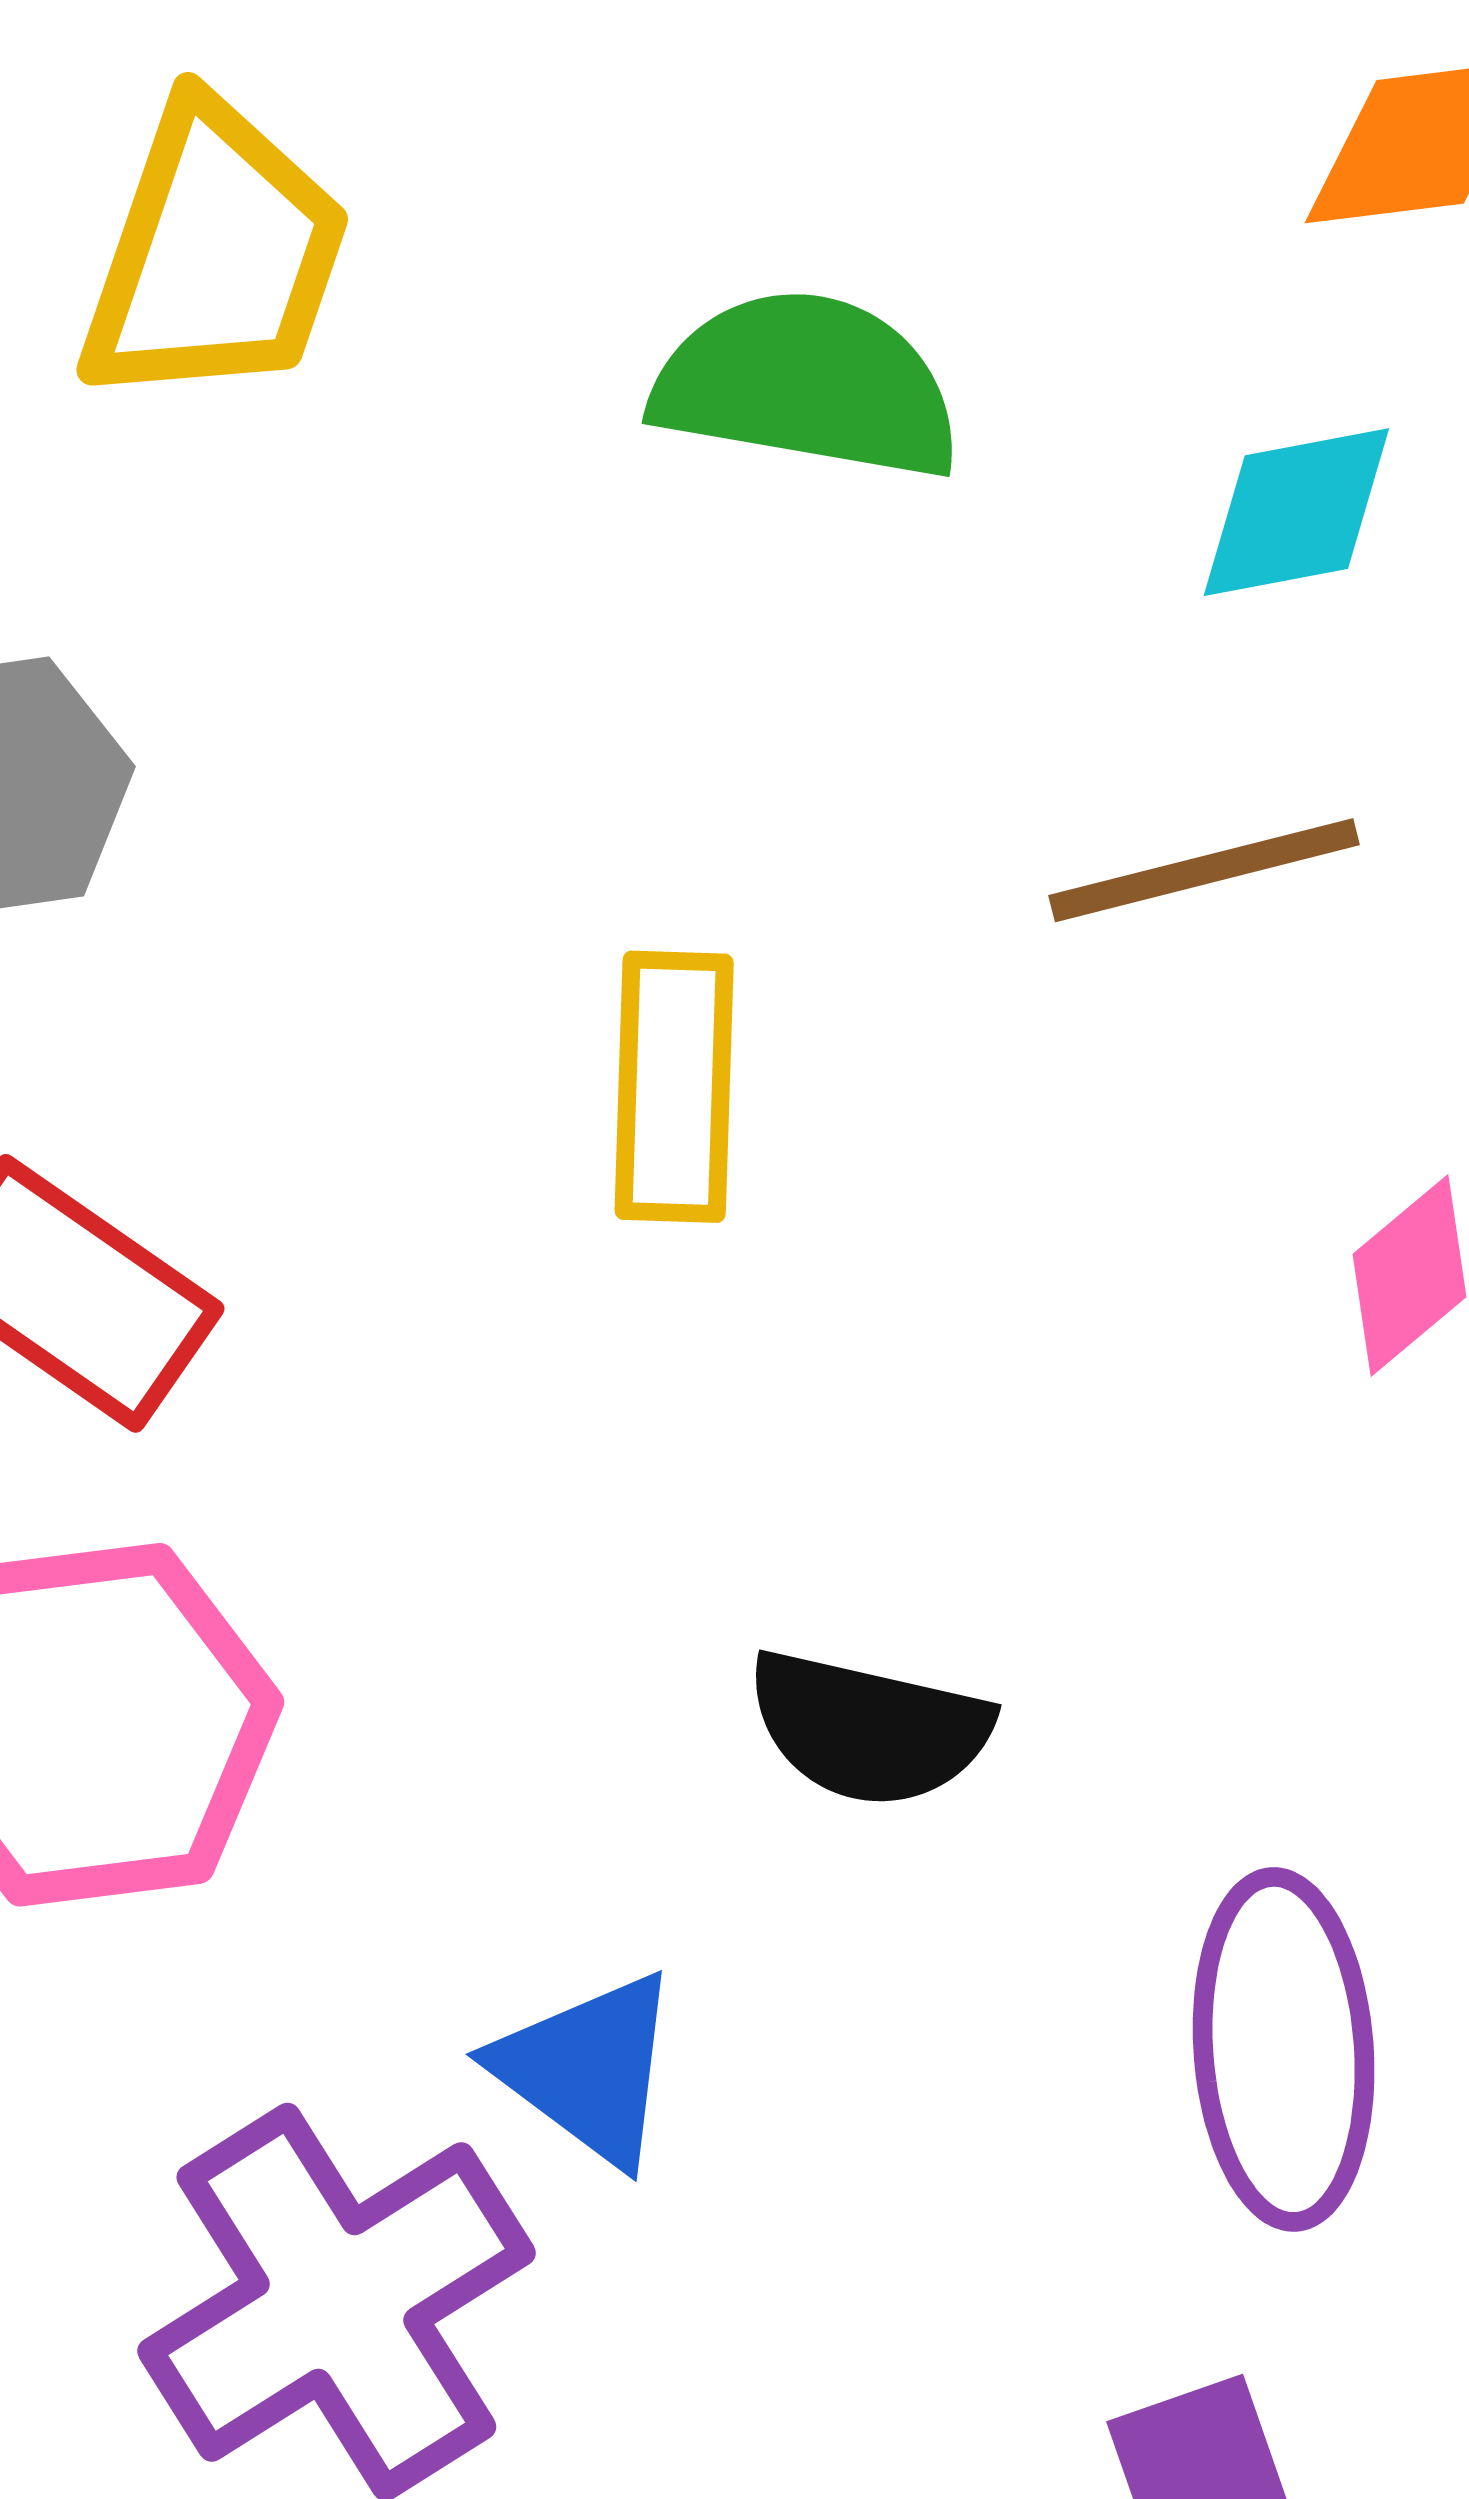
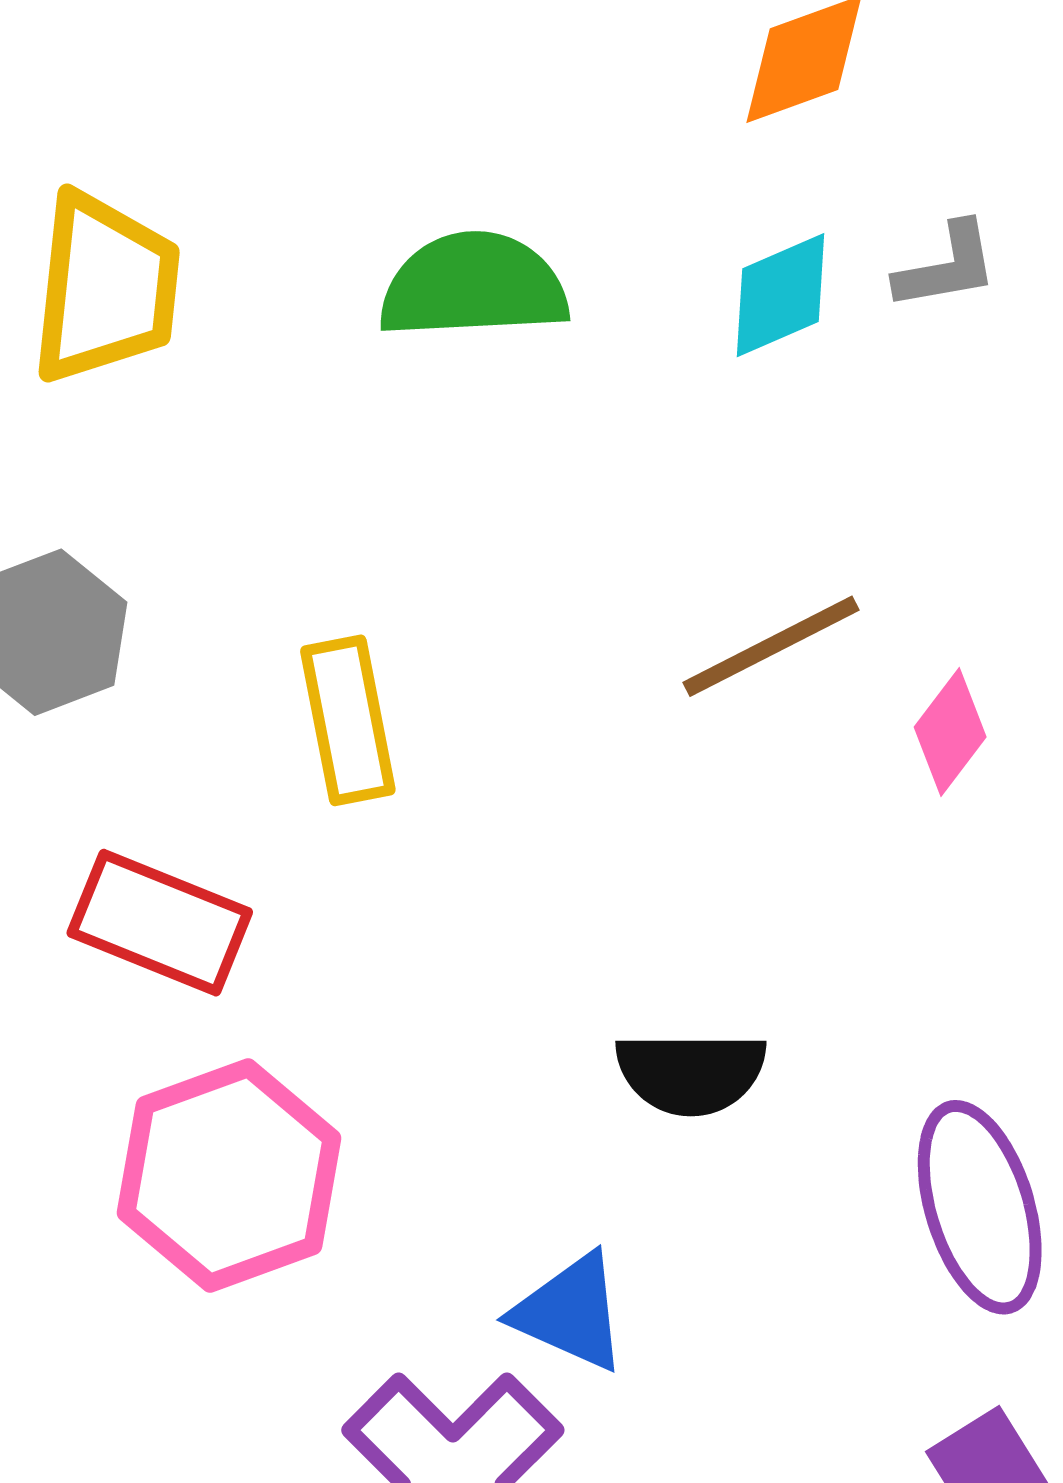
brown line: (1204, 870) -> (771, 646), moved
yellow rectangle: (674, 1087) -> (348, 720), moved

